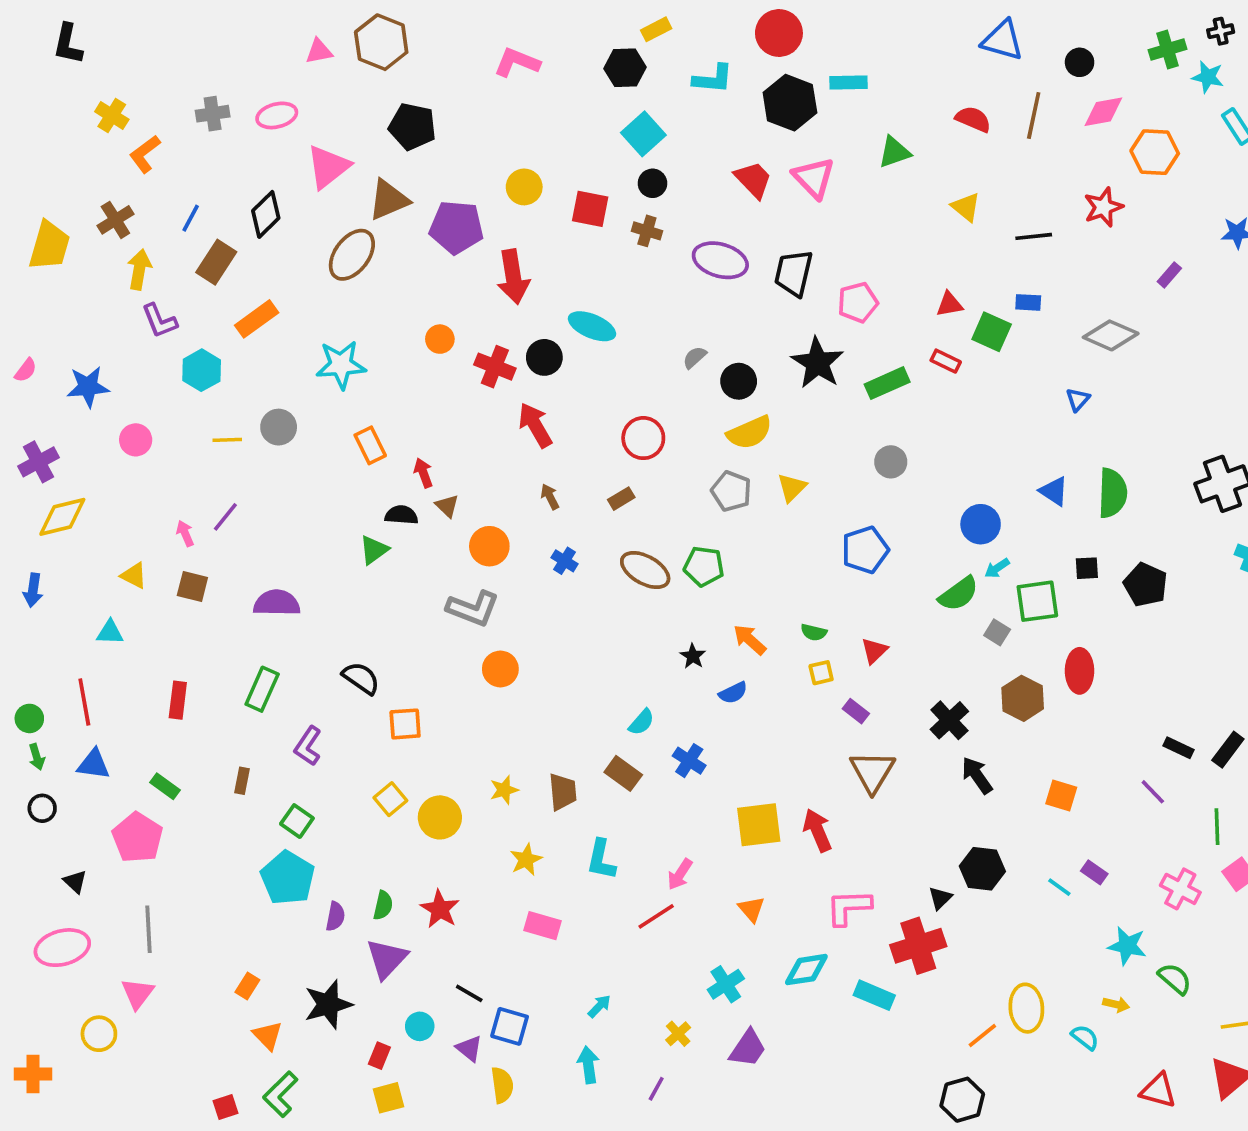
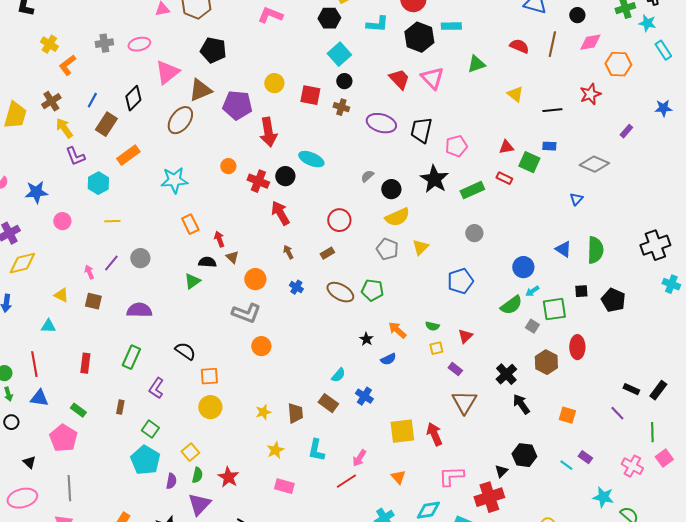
yellow arrow: (139, 269) -> (64, 128), turned -45
gray circle: (279, 427) -> (140, 258), moved
yellow square: (390, 799) -> (190, 452), moved
yellow circle: (440, 817) -> (210, 407), moved

